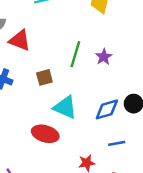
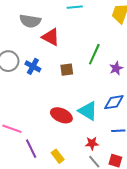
purple star: (104, 57) -> (116, 68), moved
cyan triangle: (65, 107) -> (88, 111), moved

